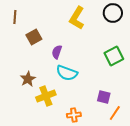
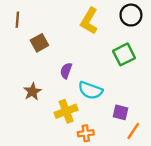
purple semicircle: (57, 52) -> (66, 71), moved
green square: (114, 56) -> (124, 54), moved
cyan semicircle: (67, 73) -> (90, 90), moved
yellow cross: (46, 96) -> (66, 111), moved

